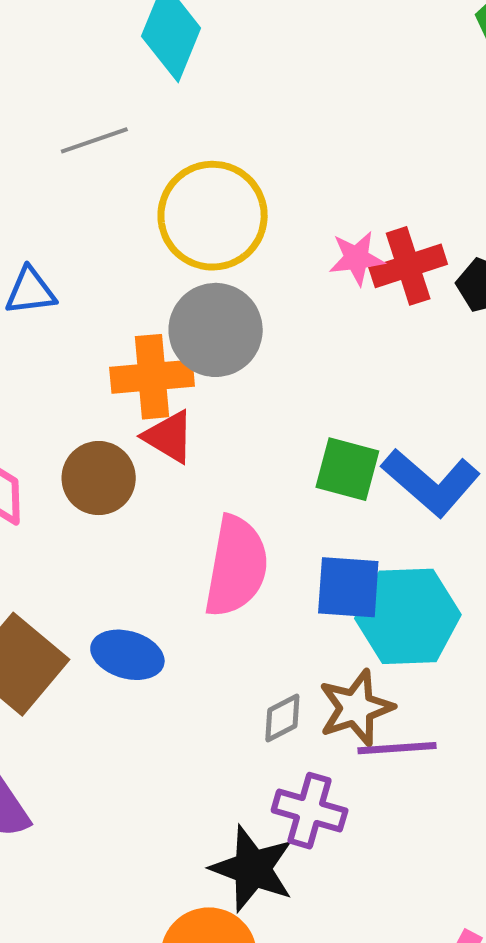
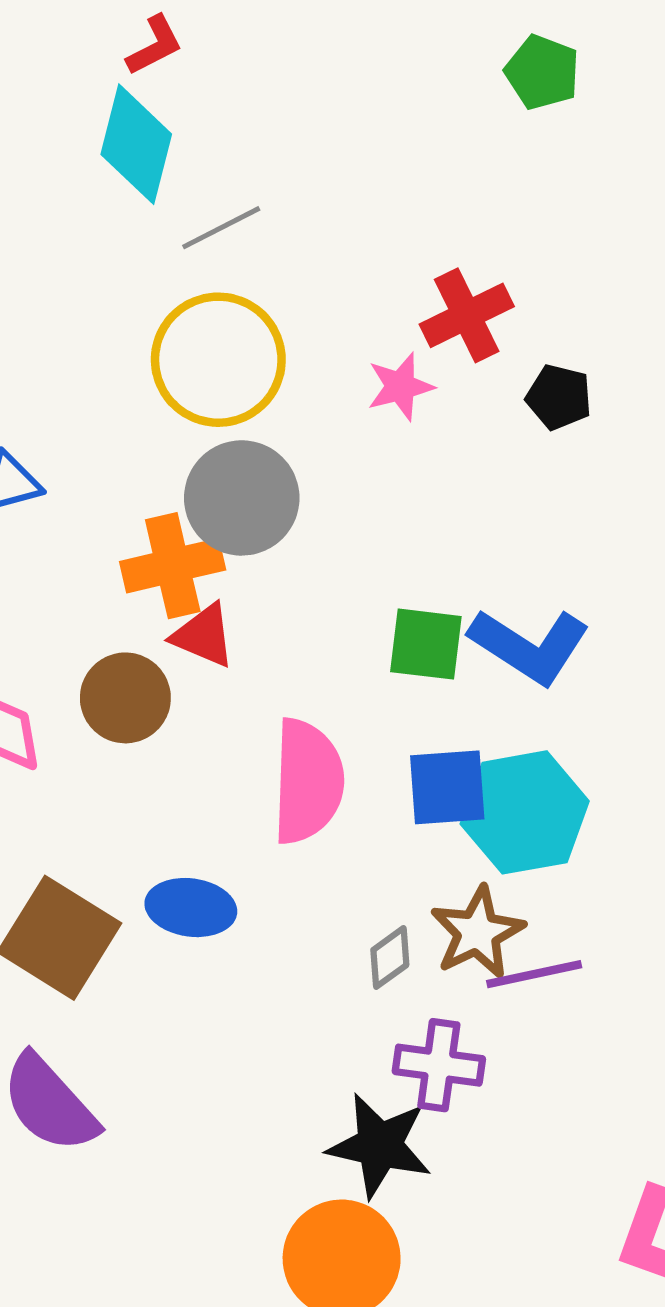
gray line: (94, 140) -> (221, 228), moved
red cross: (408, 266) -> (467, 315), moved

